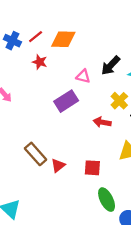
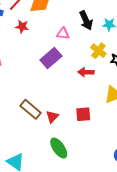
black arrow: (111, 66) -> (86, 20), turned -60
green ellipse: (107, 200) -> (59, 148), moved

